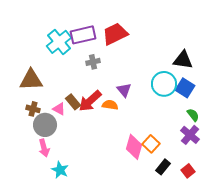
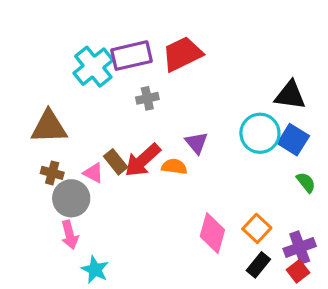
purple cross: (190, 135) -> (300, 247), moved, turned 30
orange square: (151, 144) -> (257, 228), moved

